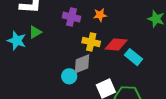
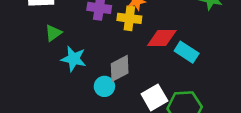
cyan star: (17, 41) -> (74, 59), moved
yellow cross: (91, 42) -> (129, 18), moved

